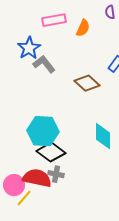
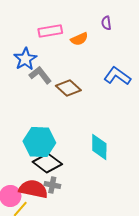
orange semicircle: (83, 28) -> (79, 39), turned 42
brown diamond: (87, 83) -> (68, 88), moved

